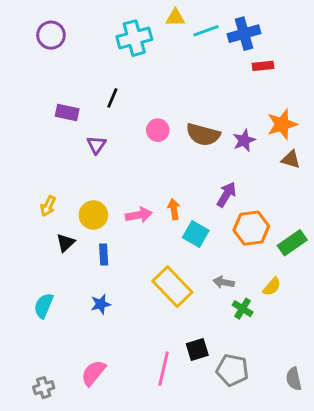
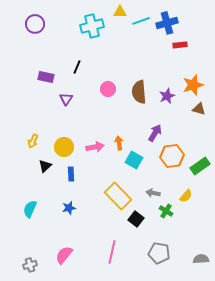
brown semicircle: (203, 135) -> (139, 92), turned 70
black square: (197, 350) -> (136, 219), moved, turned -35
gray semicircle: (294, 379) -> (201, 259), turned 98

